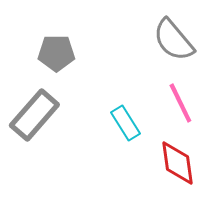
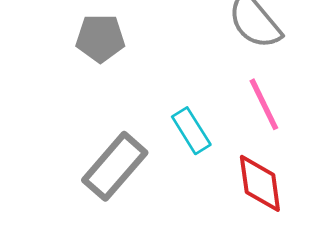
gray rectangle: (34, 115) -> (115, 166), moved

